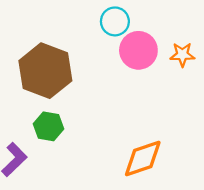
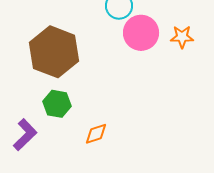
orange diamond: (143, 158) -> (96, 134), moved, size x0.6

